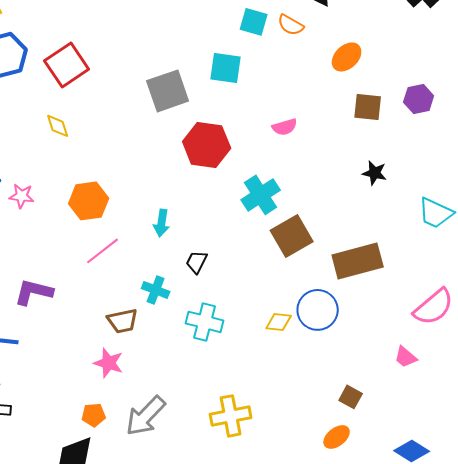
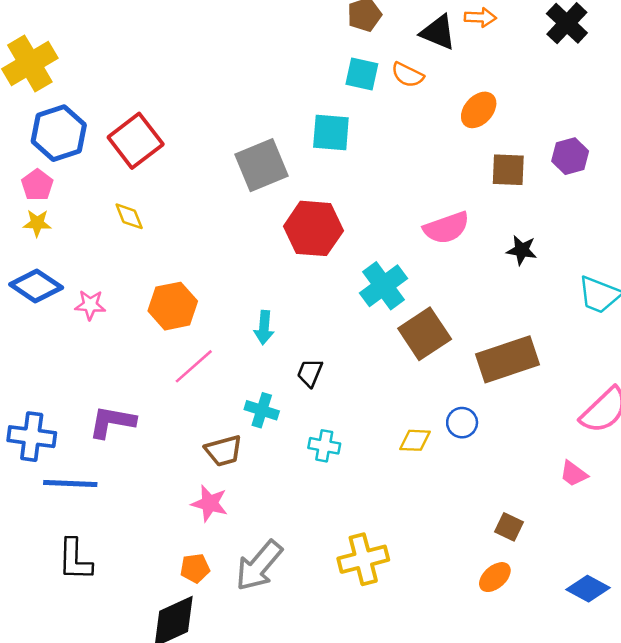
pink semicircle: (285, 127) -> (446, 228), moved, size x1.5
blue circle: (318, 310) -> (462, 423), size x0.6
cyan cross: (205, 322) -> (324, 446), size x0.7

